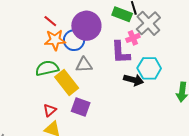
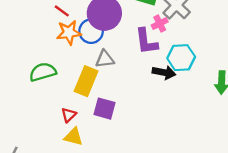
green semicircle: (47, 68) -> (43, 72), moved
yellow rectangle: (67, 83) -> (86, 81), turned 65

